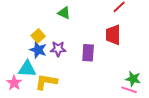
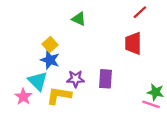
purple star: (58, 49) -> (76, 79), moved
purple rectangle: (88, 53) -> (105, 79), moved
cyan triangle: (27, 69) -> (38, 81), turned 42

